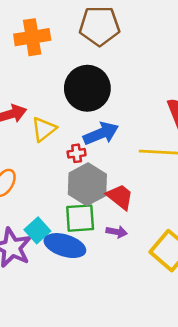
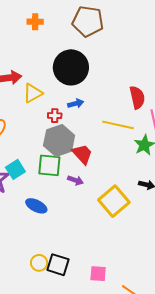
orange cross: (32, 37) -> (35, 22), size x0.6
blue arrow: (101, 133) -> (76, 104), size x0.6
blue ellipse: (65, 246) -> (36, 206), moved, size x0.7

